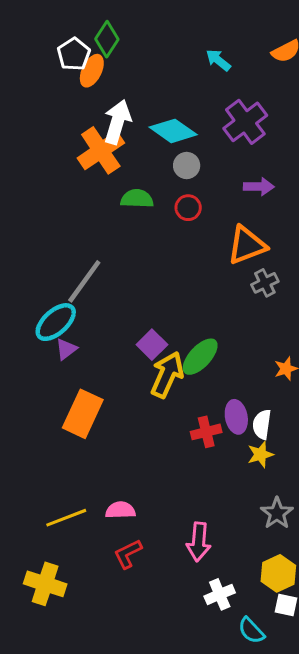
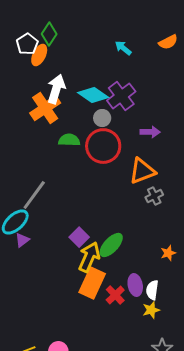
purple cross: (245, 122) -> (121, 96), moved
red circle: (188, 208) -> (103, 146), size x2.0
orange rectangle: (83, 414) -> (92, 283), moved
red cross: (206, 432) -> (115, 295), turned -30

